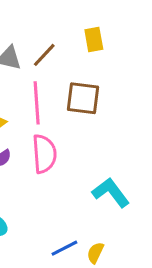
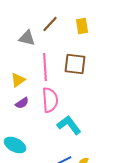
brown line: (44, 55) -> (50, 24), moved
cyan L-shape: (111, 193) -> (69, 125), moved

